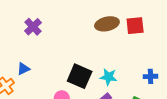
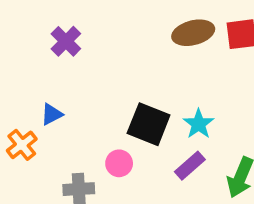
cyan star: (109, 77) -> (199, 124), turned 30

